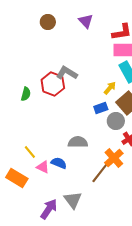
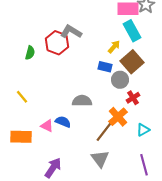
blue rectangle: (101, 108) -> (105, 67), turned 32
yellow line: (30, 152) -> (22, 97), moved
orange rectangle: (17, 178) -> (21, 137), turned -30
gray triangle: (73, 200) -> (100, 159), moved

